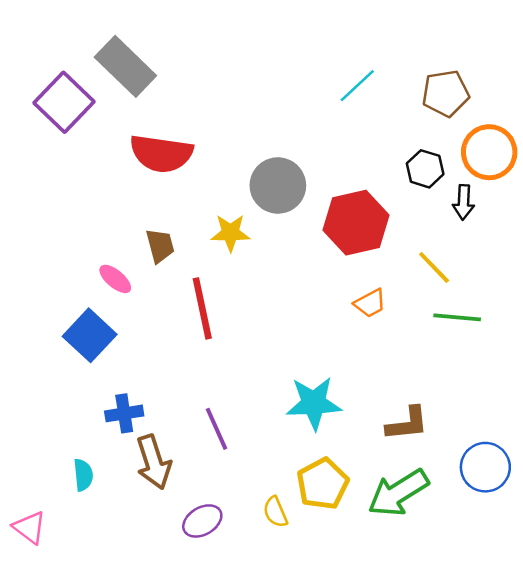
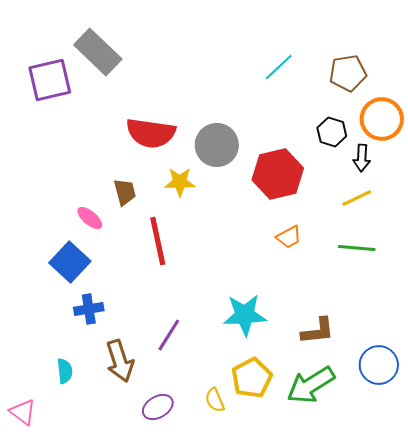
purple square: (64, 102) -> (50, 80), turned 33
red semicircle: (161, 153) -> (151, 133), moved
yellow line: (434, 267) -> (357, 198), moved, turned -72
blue cross: (124, 413) -> (89, 309), moved
purple line: (216, 429) -> (169, 335), turned 56

